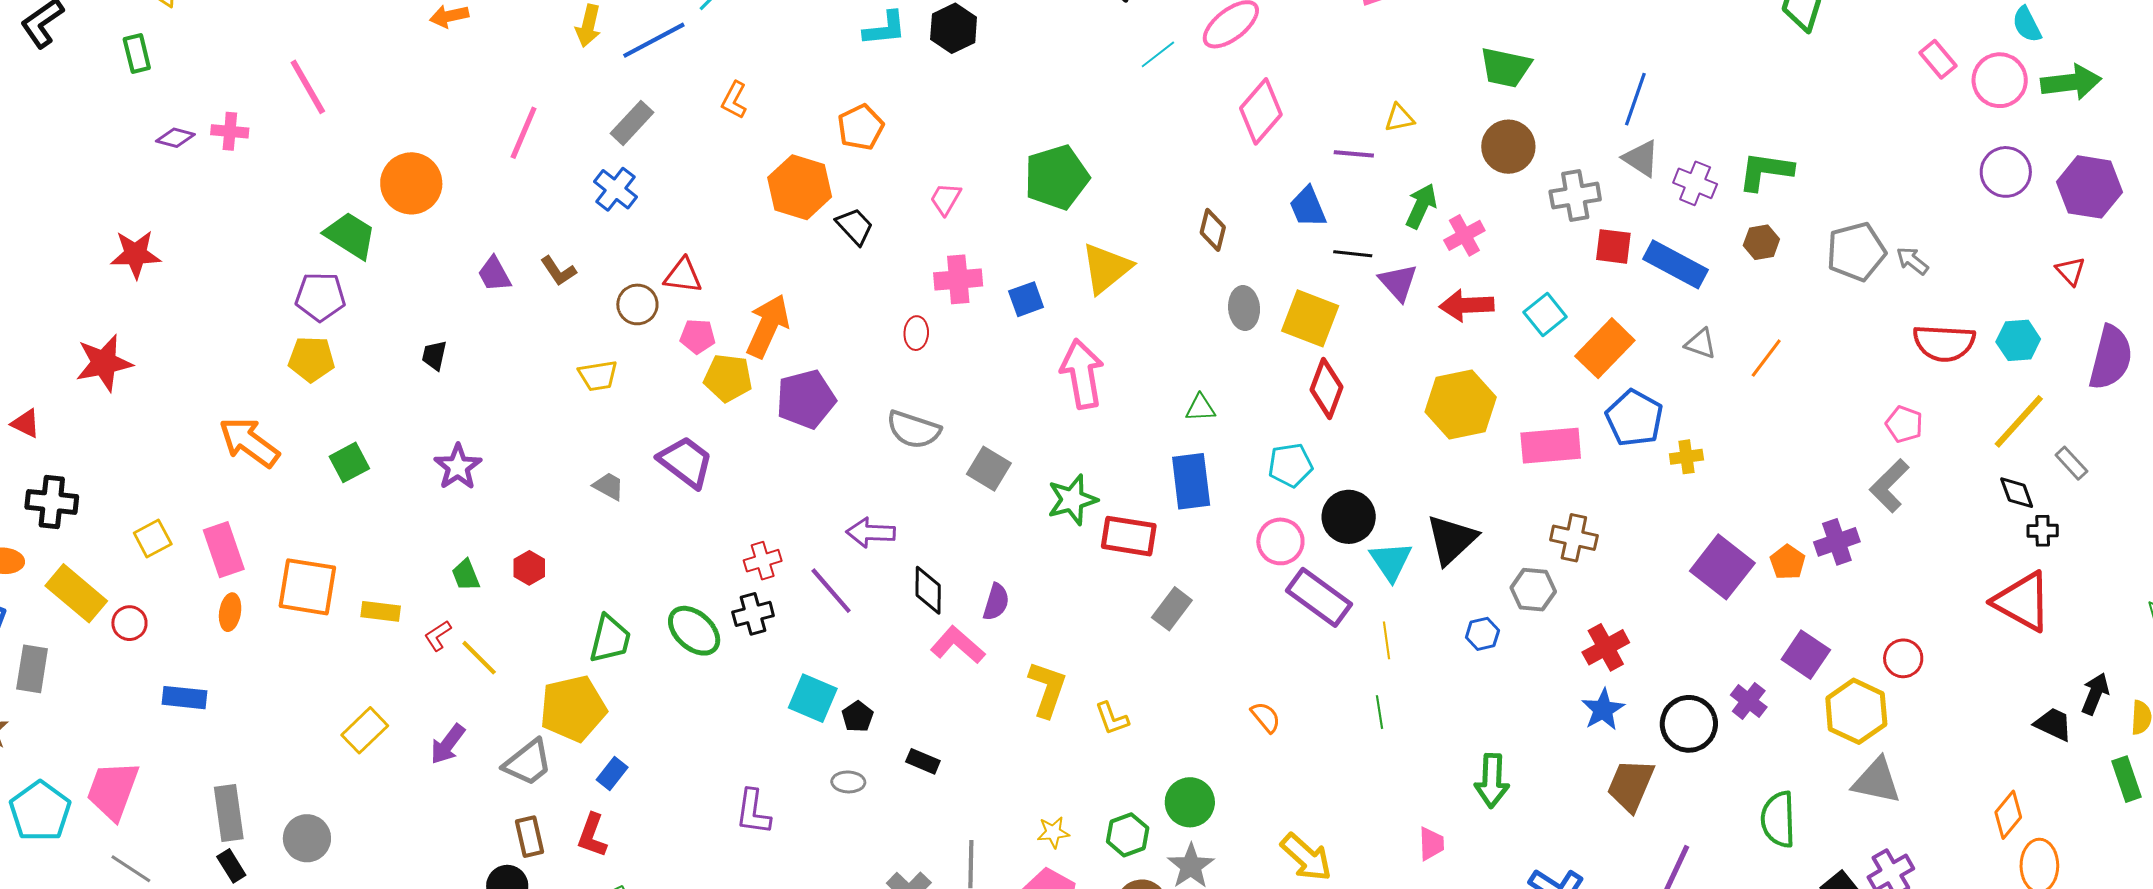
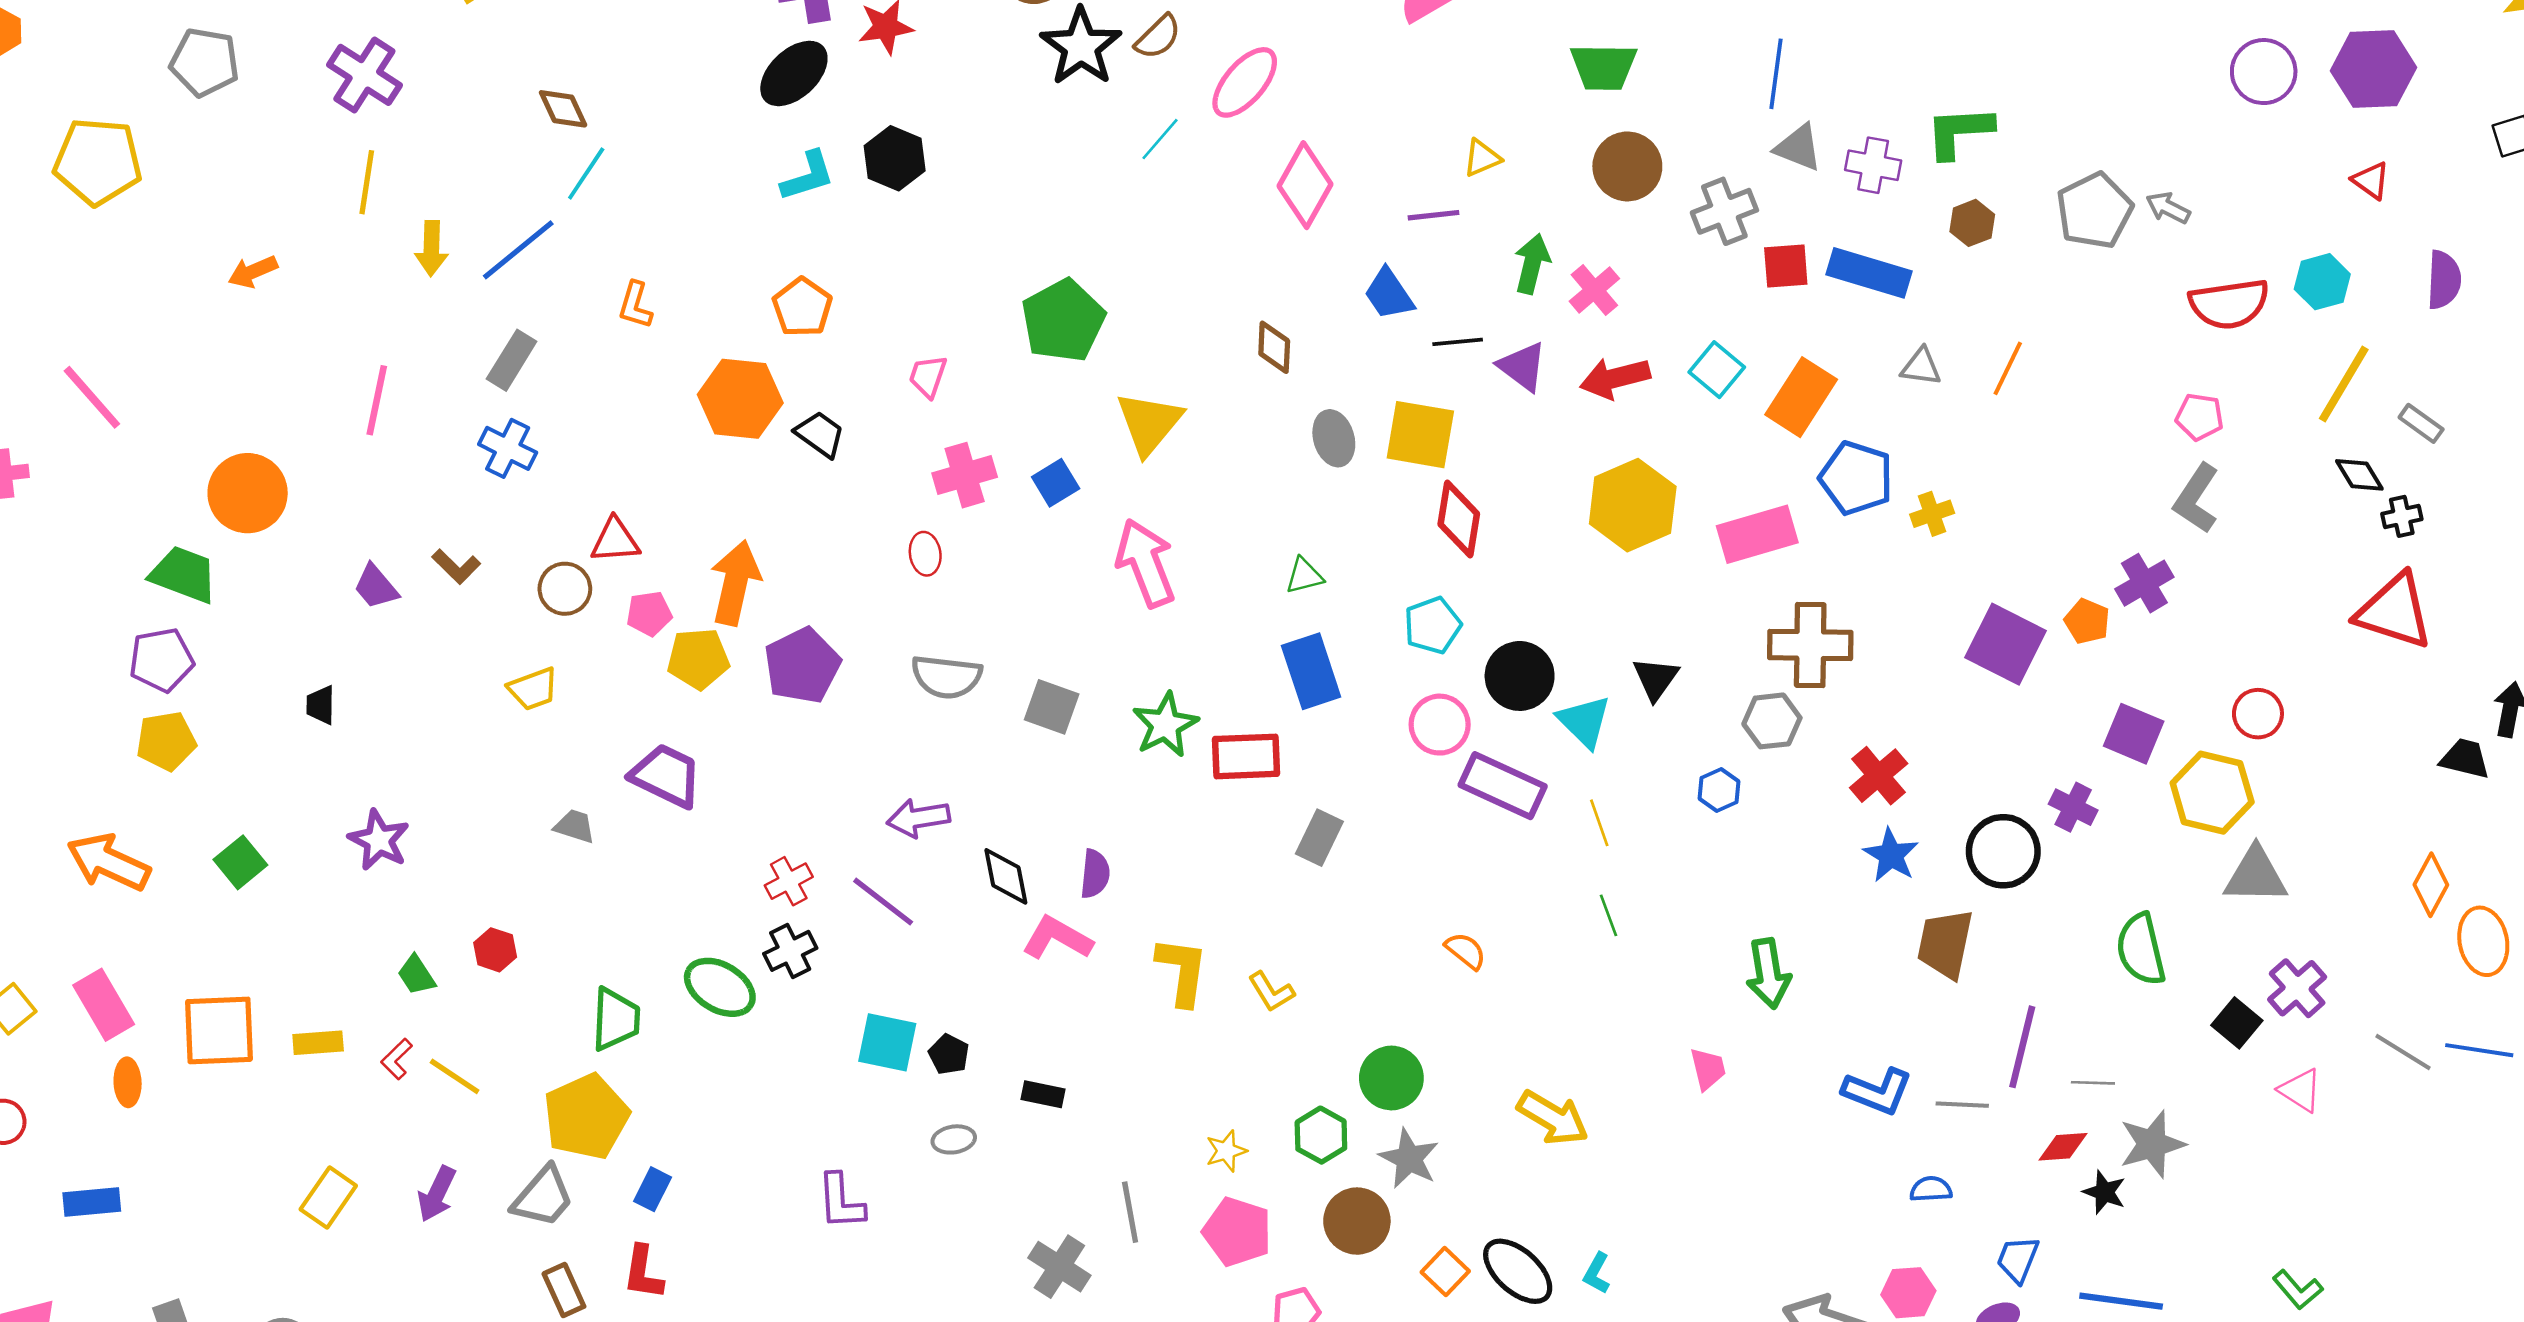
purple semicircle: (2111, 358) -> (2444, 280), size x0.7
brown cross: (1574, 538) -> (1810, 645), size x1.4
black triangle: (1451, 540) -> (1656, 678), size x0.7

